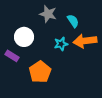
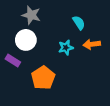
gray star: (48, 14) -> (31, 15), moved
orange arrow: (85, 41) -> (92, 44), size x0.7

